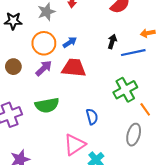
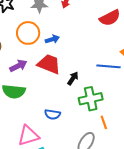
black arrow: (112, 41) -> (73, 78), moved
purple arrow: (44, 68) -> (18, 66), moved
blue semicircle: (92, 117) -> (52, 114), turned 98

